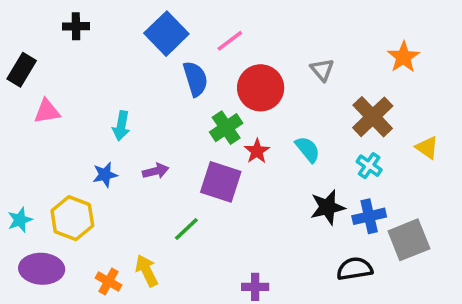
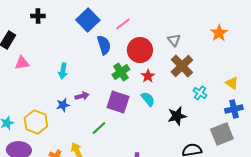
brown cross: (373, 117) -> (182, 66), moved
cyan semicircle: (308, 149) -> (148, 99), moved
red star: (257, 151) -> (148, 76), moved
blue star: (105, 175) -> (63, 105), moved
blue cross: (369, 216) -> (234, 109), moved

